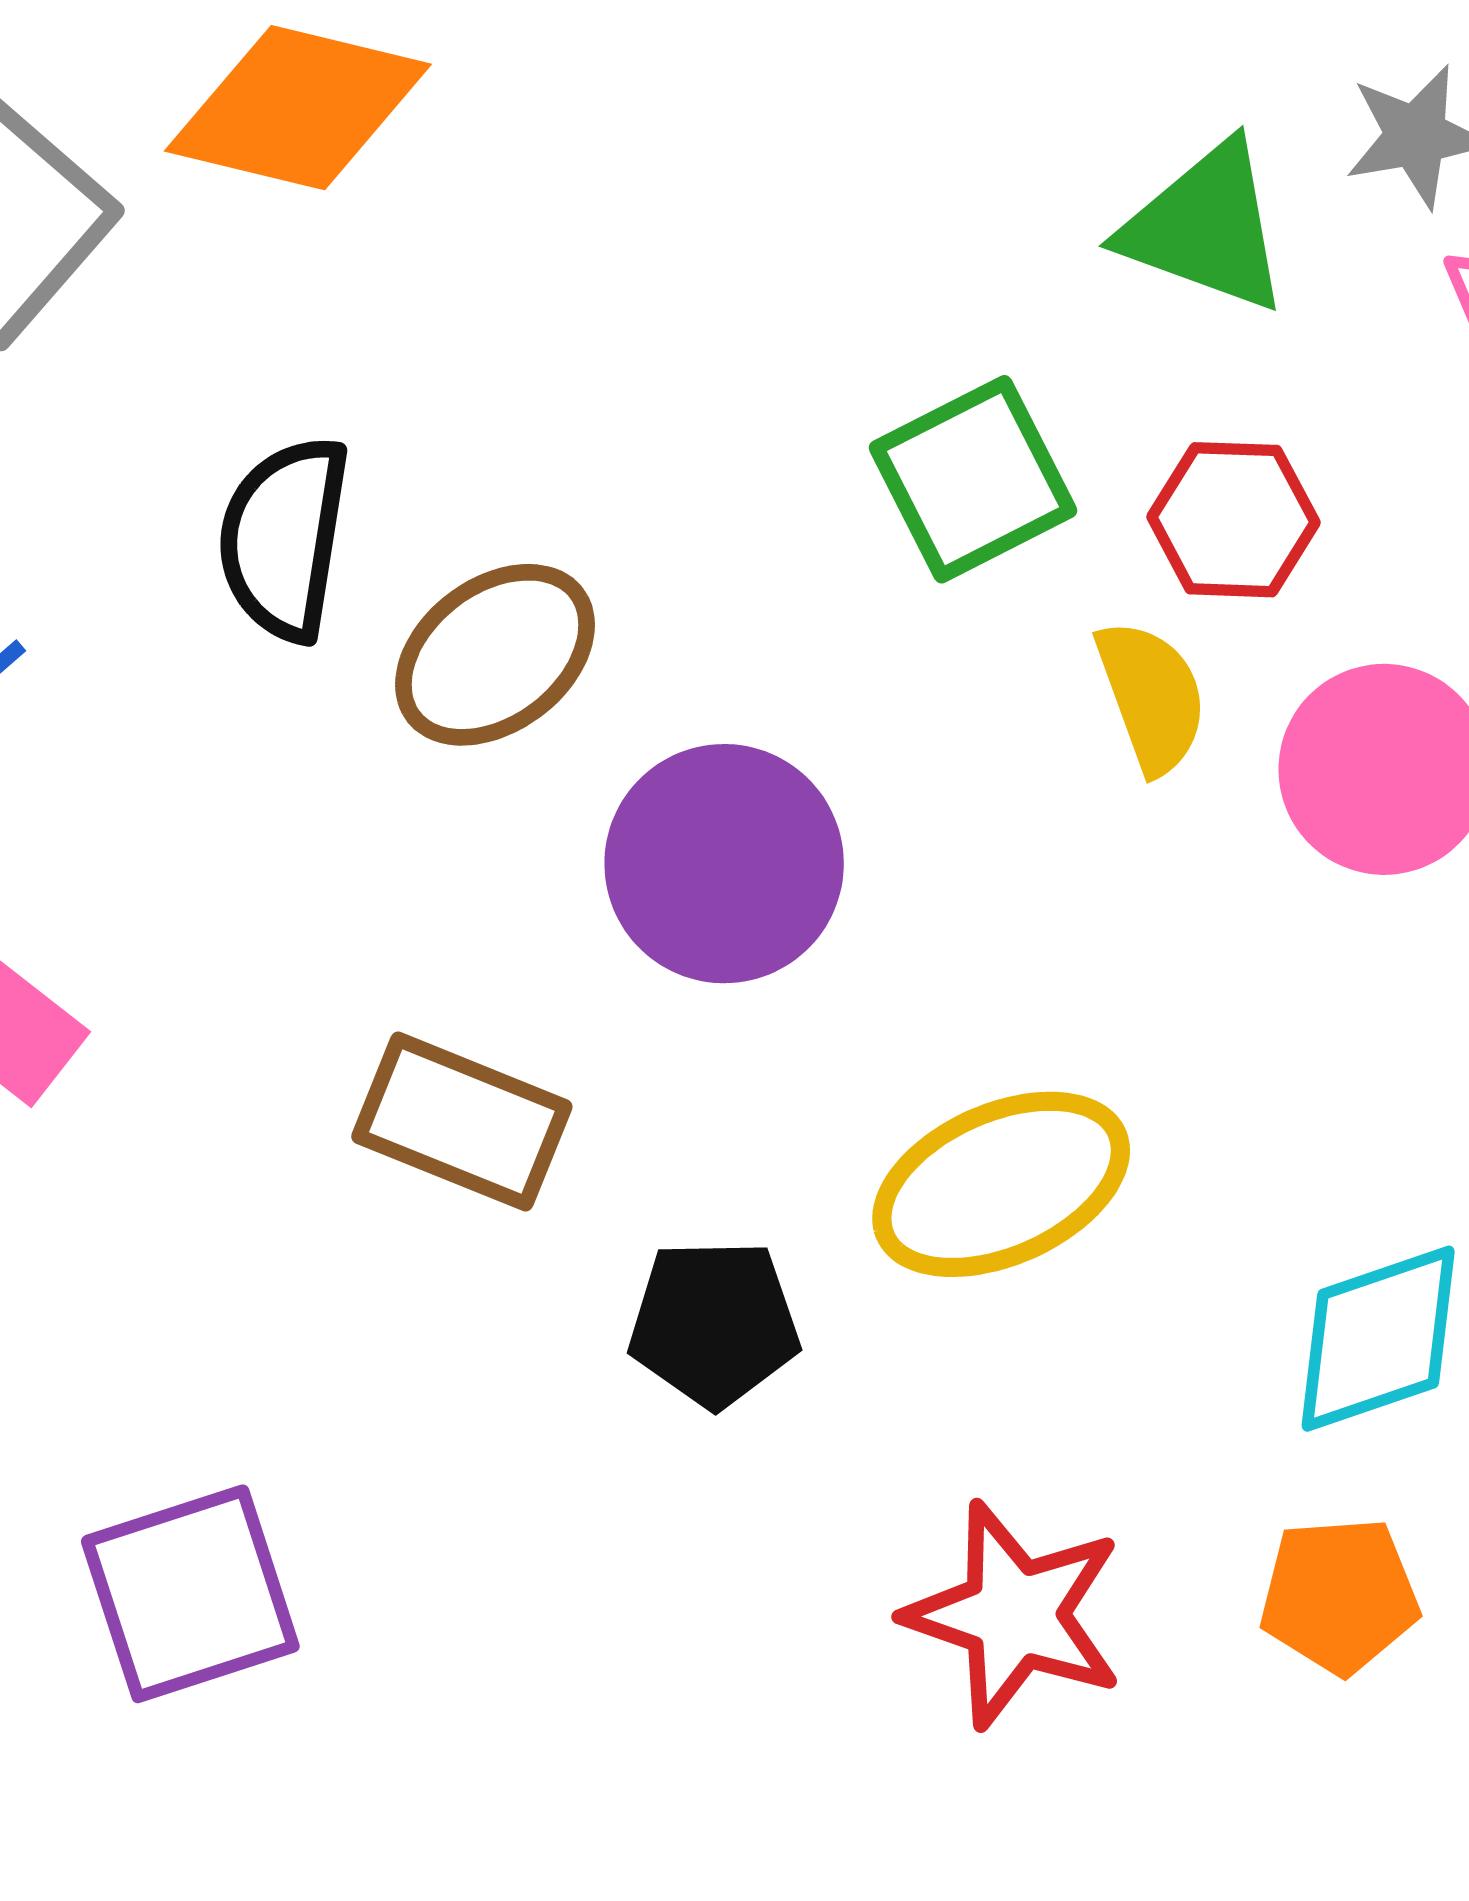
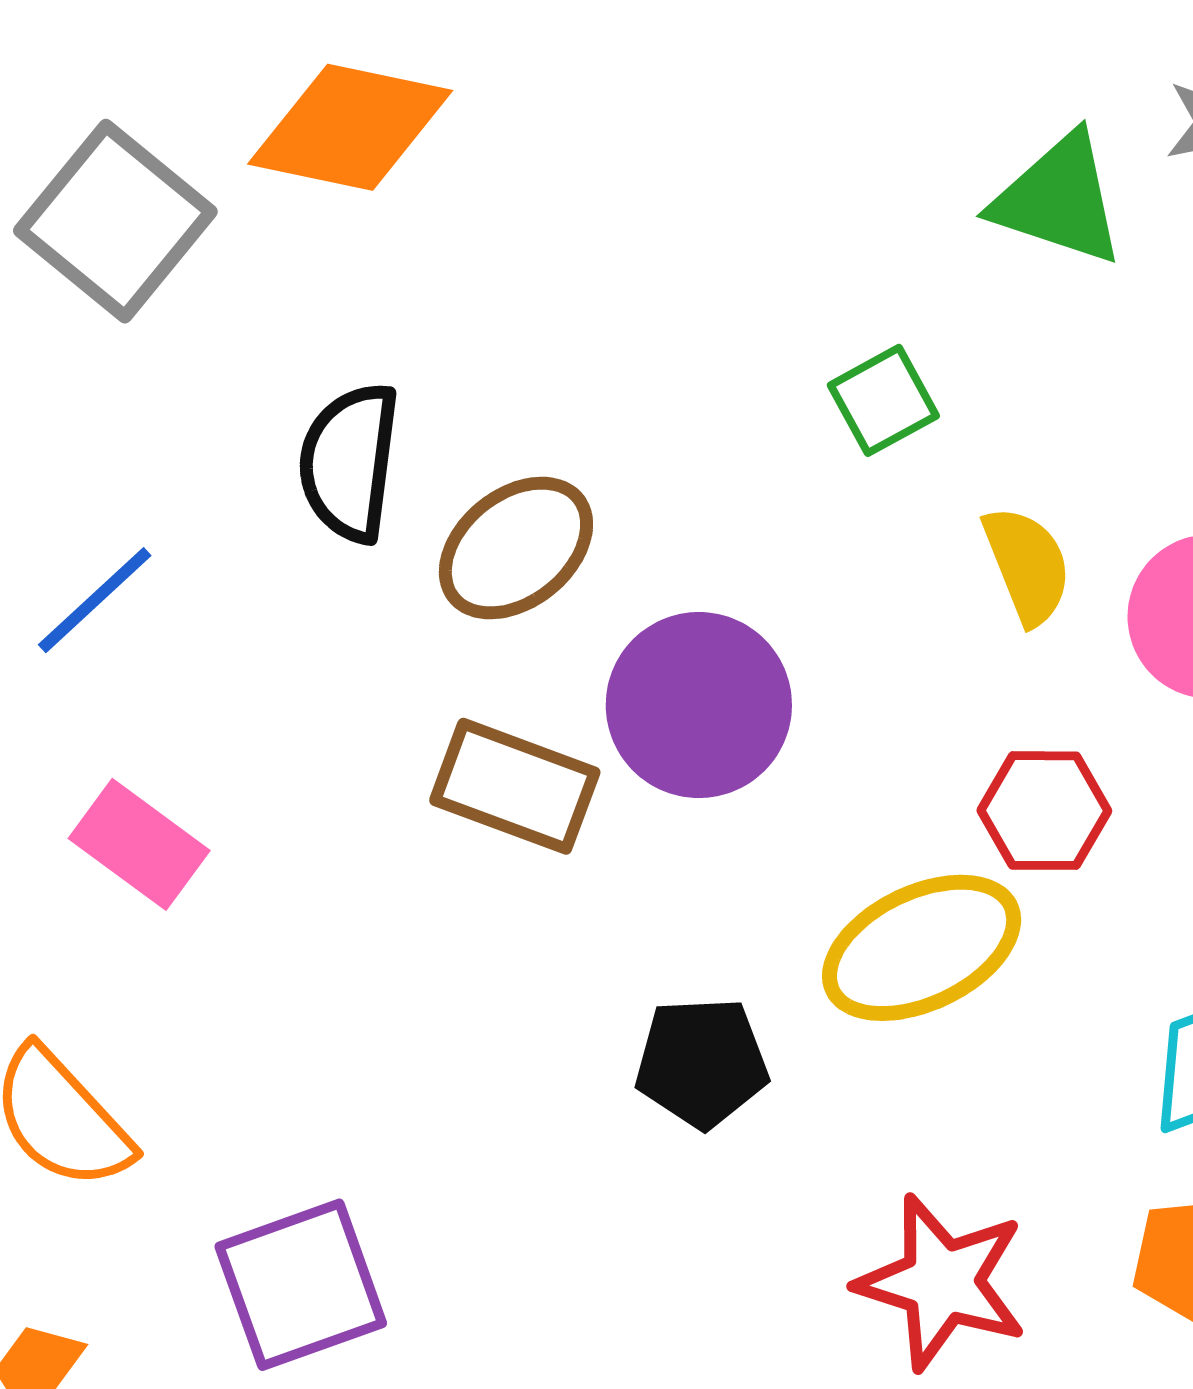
green square: (973, 479) -> (883, 400), size x0.7
red hexagon: (1233, 520) -> (1044, 811), moved
brown rectangle: (462, 1122) -> (515, 786), moved

